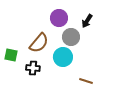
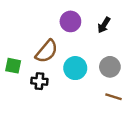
gray circle: (71, 37) -> (110, 67), moved
brown line: (86, 81) -> (113, 97), moved

